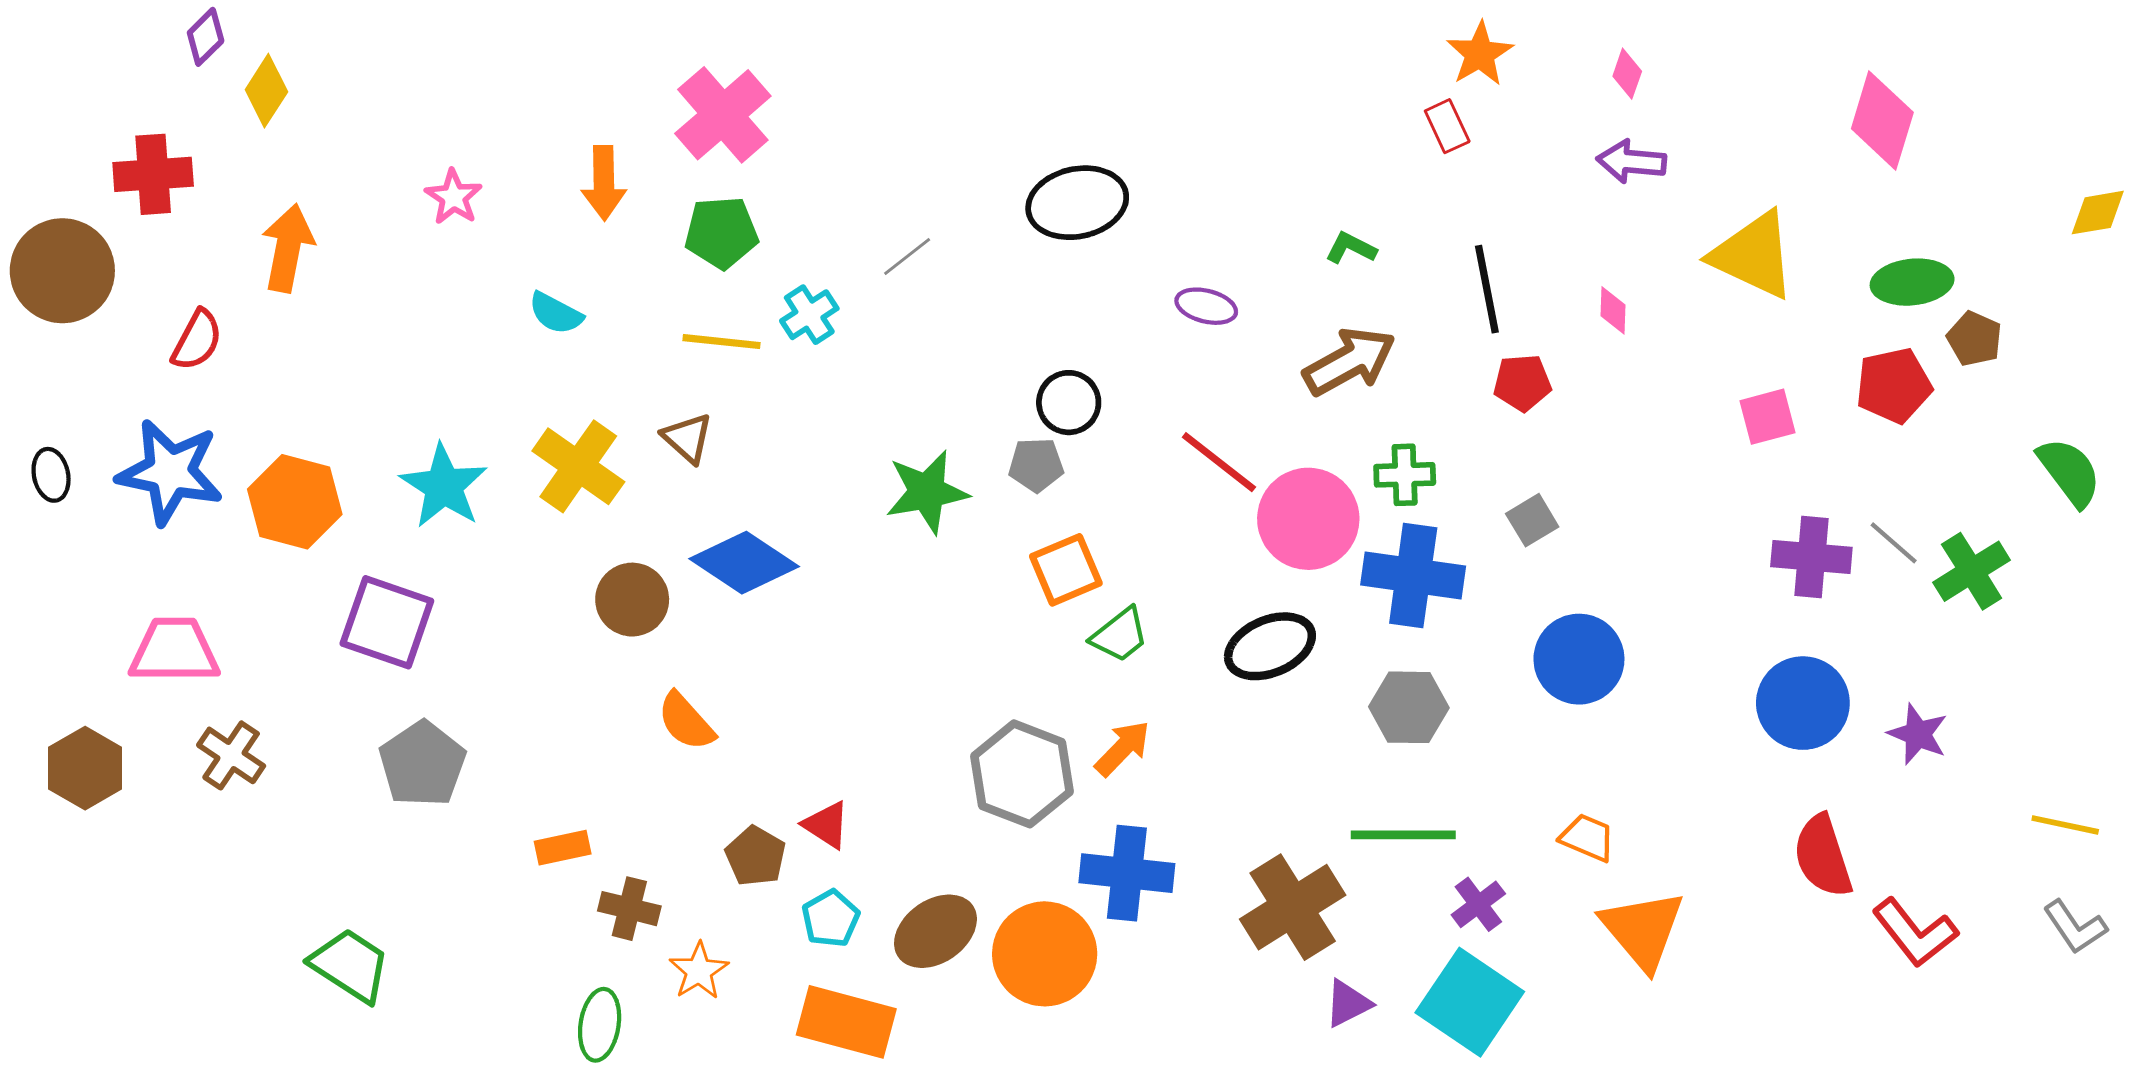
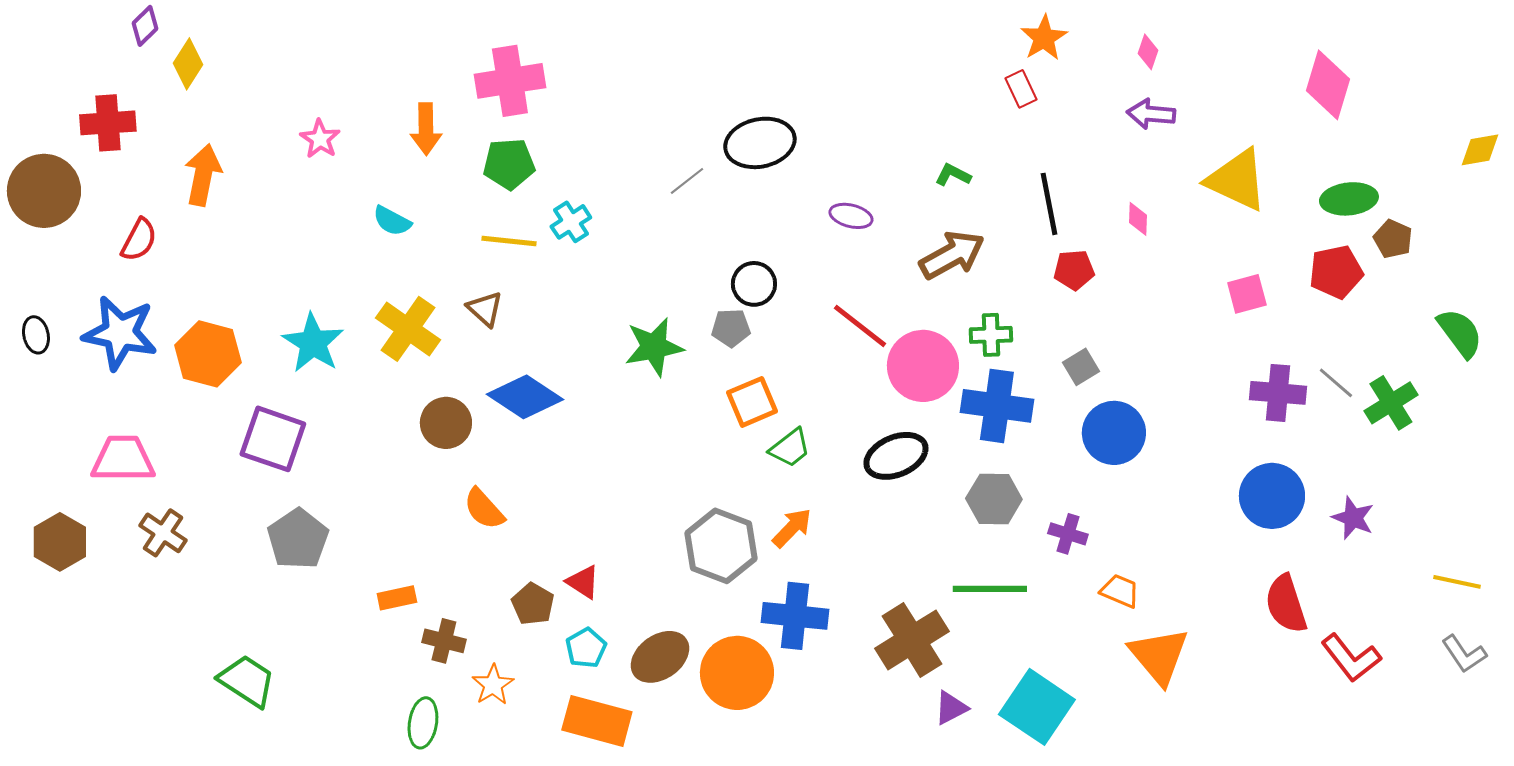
pink cross: (723, 115) -> (510, 81), turned 32
gray line: (907, 257) -> (687, 181), moved
blue circle: (1579, 659) -> (1114, 433), moved
purple cross: (1478, 904) -> (1068, 534), moved, turned -36

